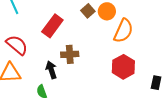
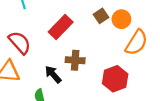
red hexagon: (123, 67) -> (115, 79), moved
black arrow: (51, 70) -> (53, 74), turned -30

